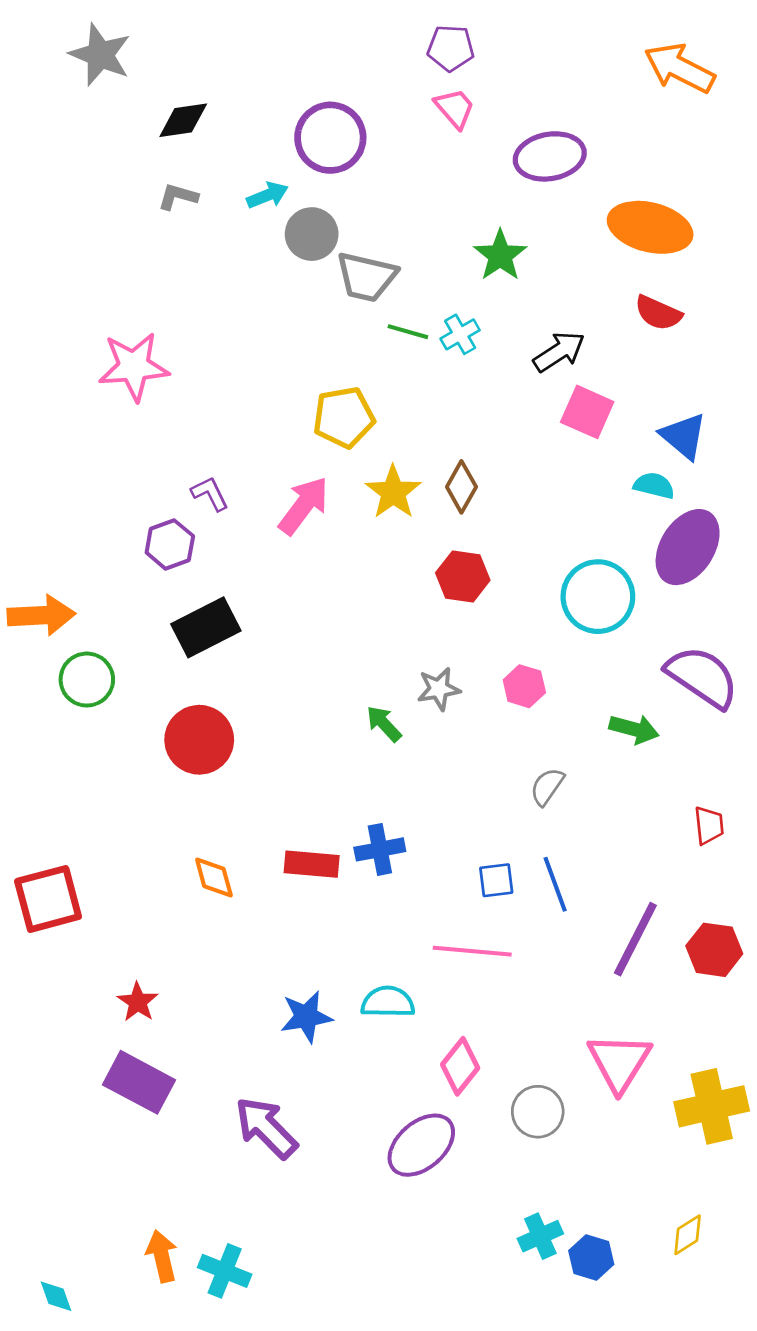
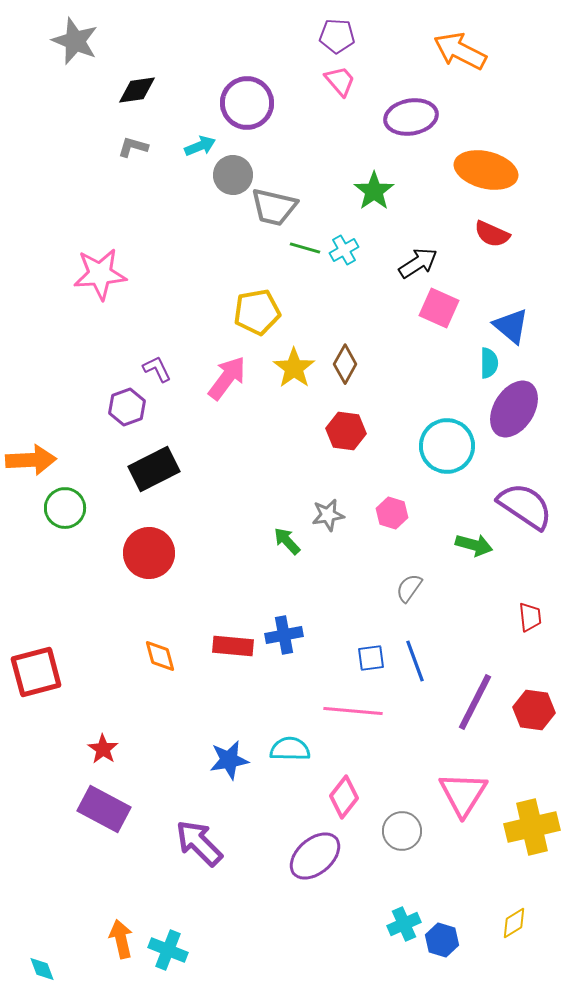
orange arrow: (680, 68) -> (460, 51), moved
cyan semicircle: (654, 486) -> (489, 363), turned 76

